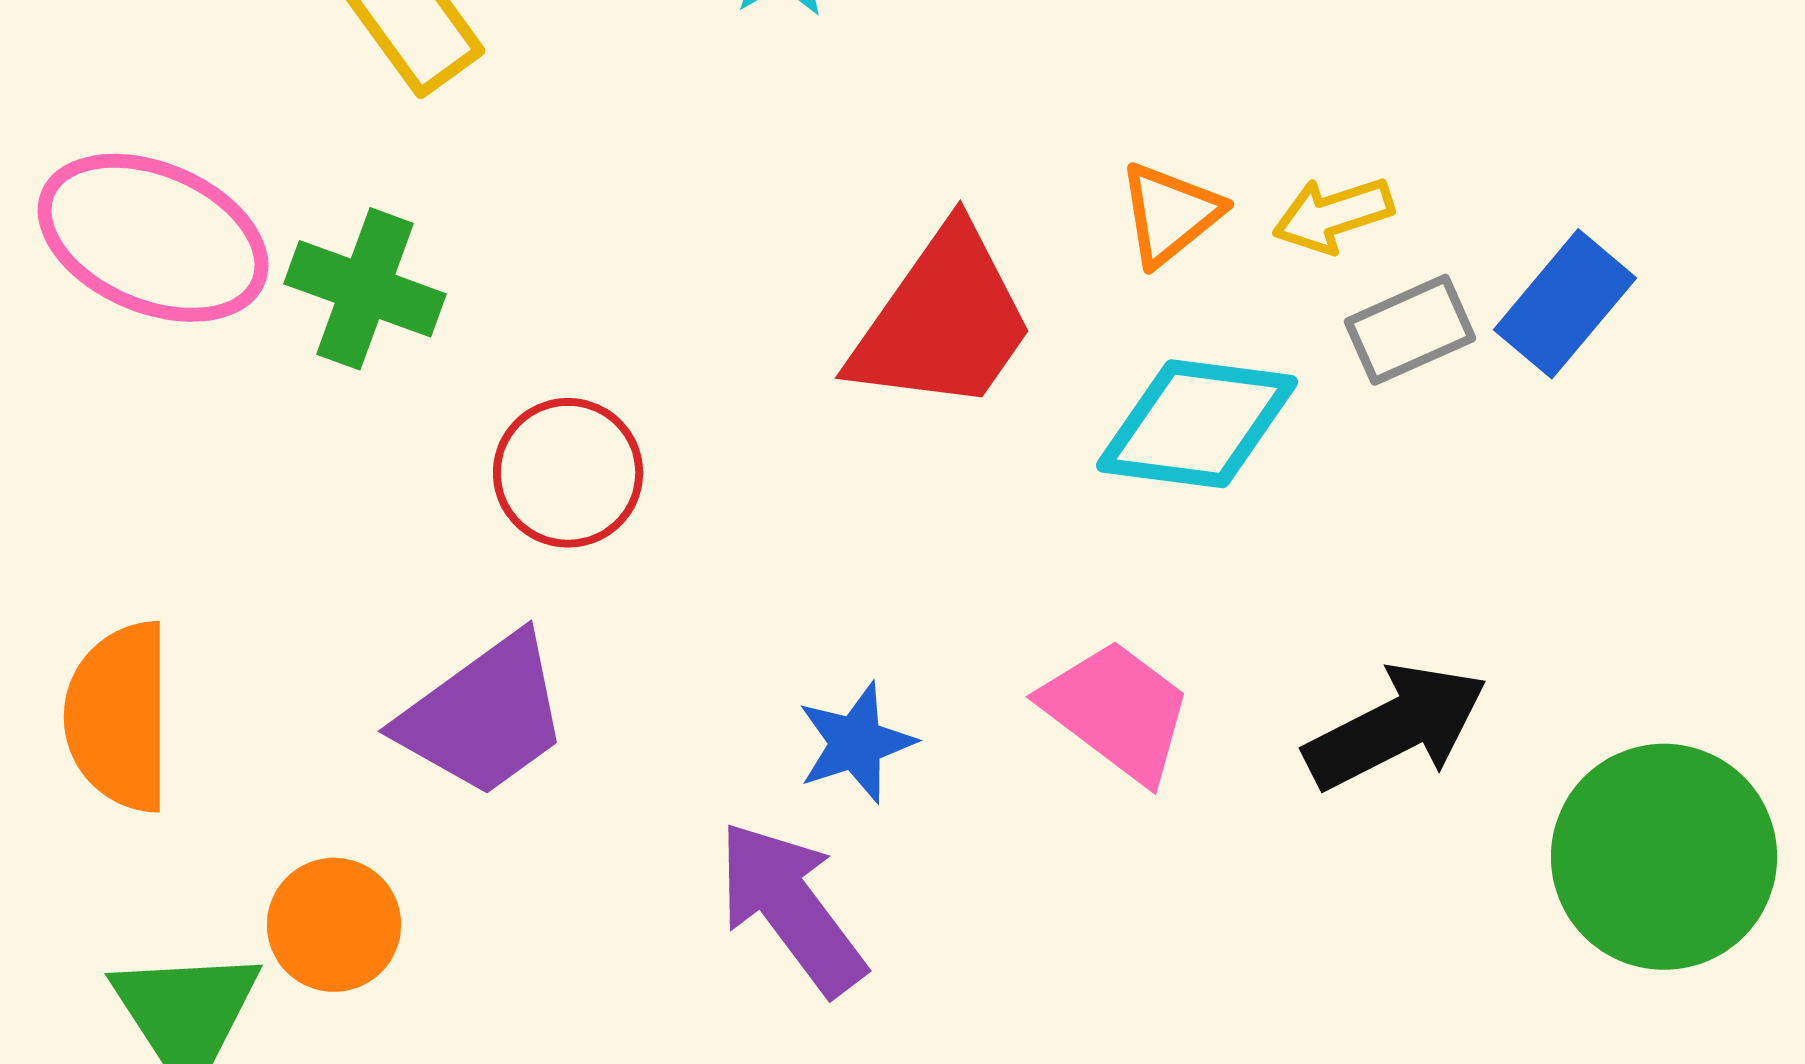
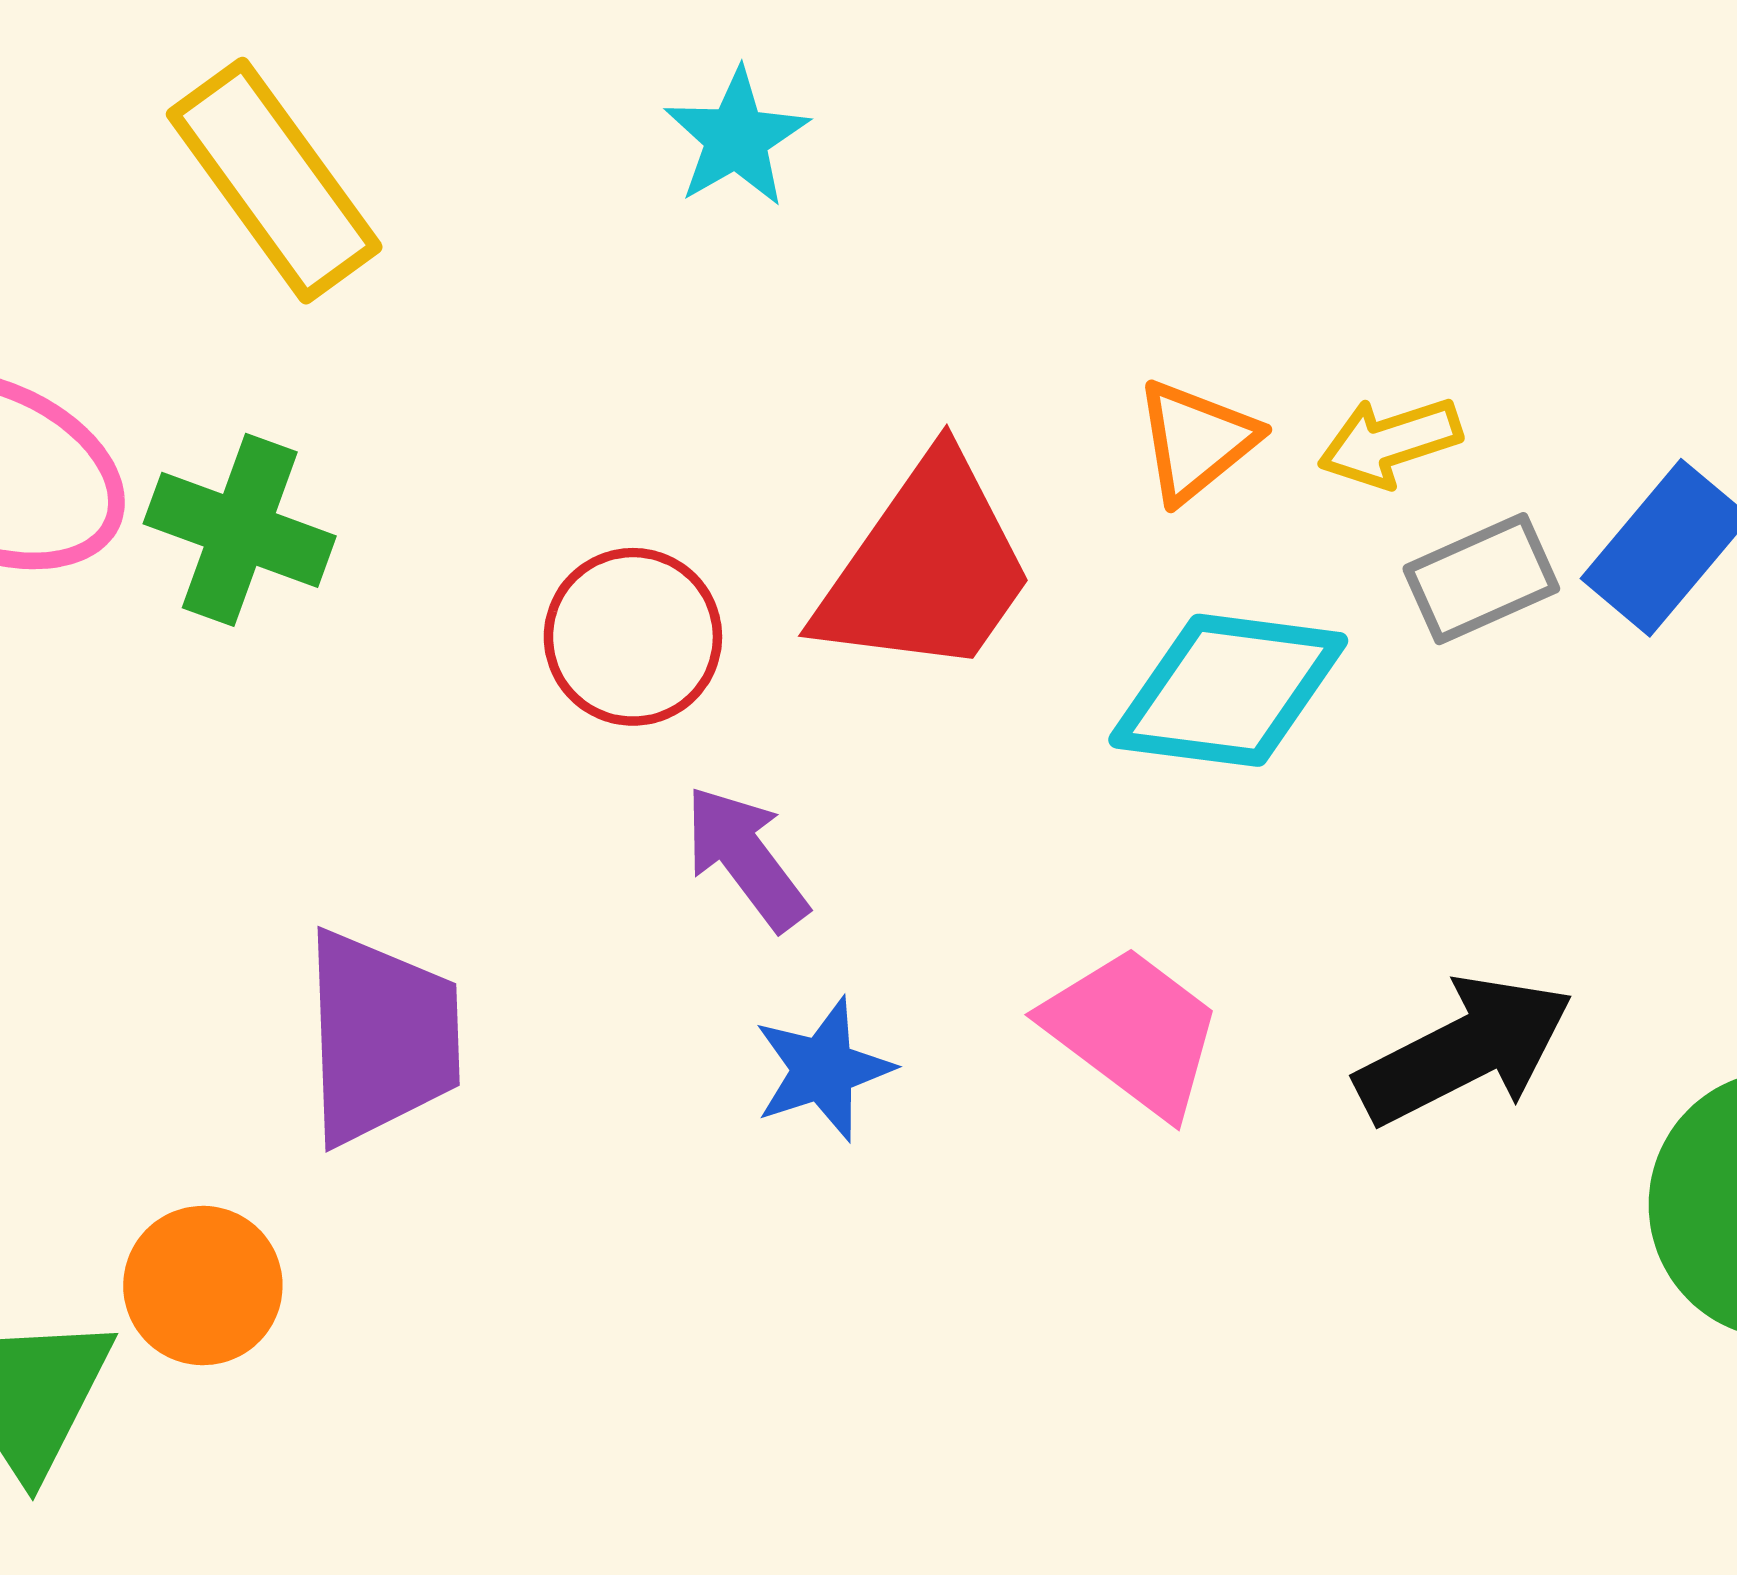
red circle: (568, 473) -> (633, 637), moved
purple trapezoid: (484, 716) -> (381, 1037), turned -56
purple arrow: (791, 908) -> (746, 858), moved, size x0.7

